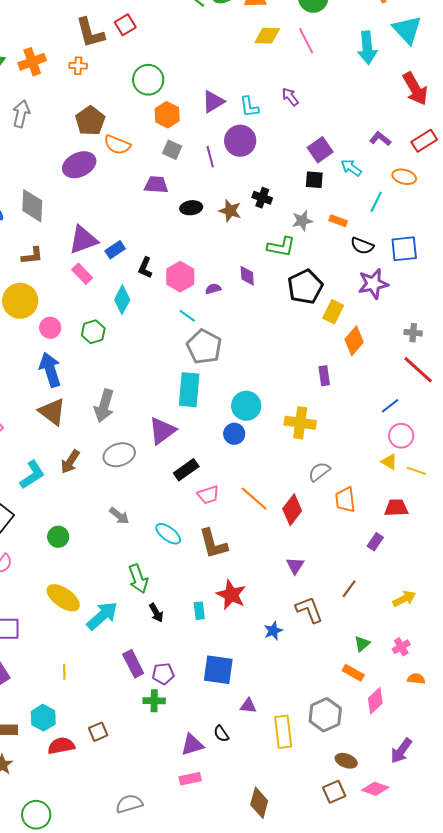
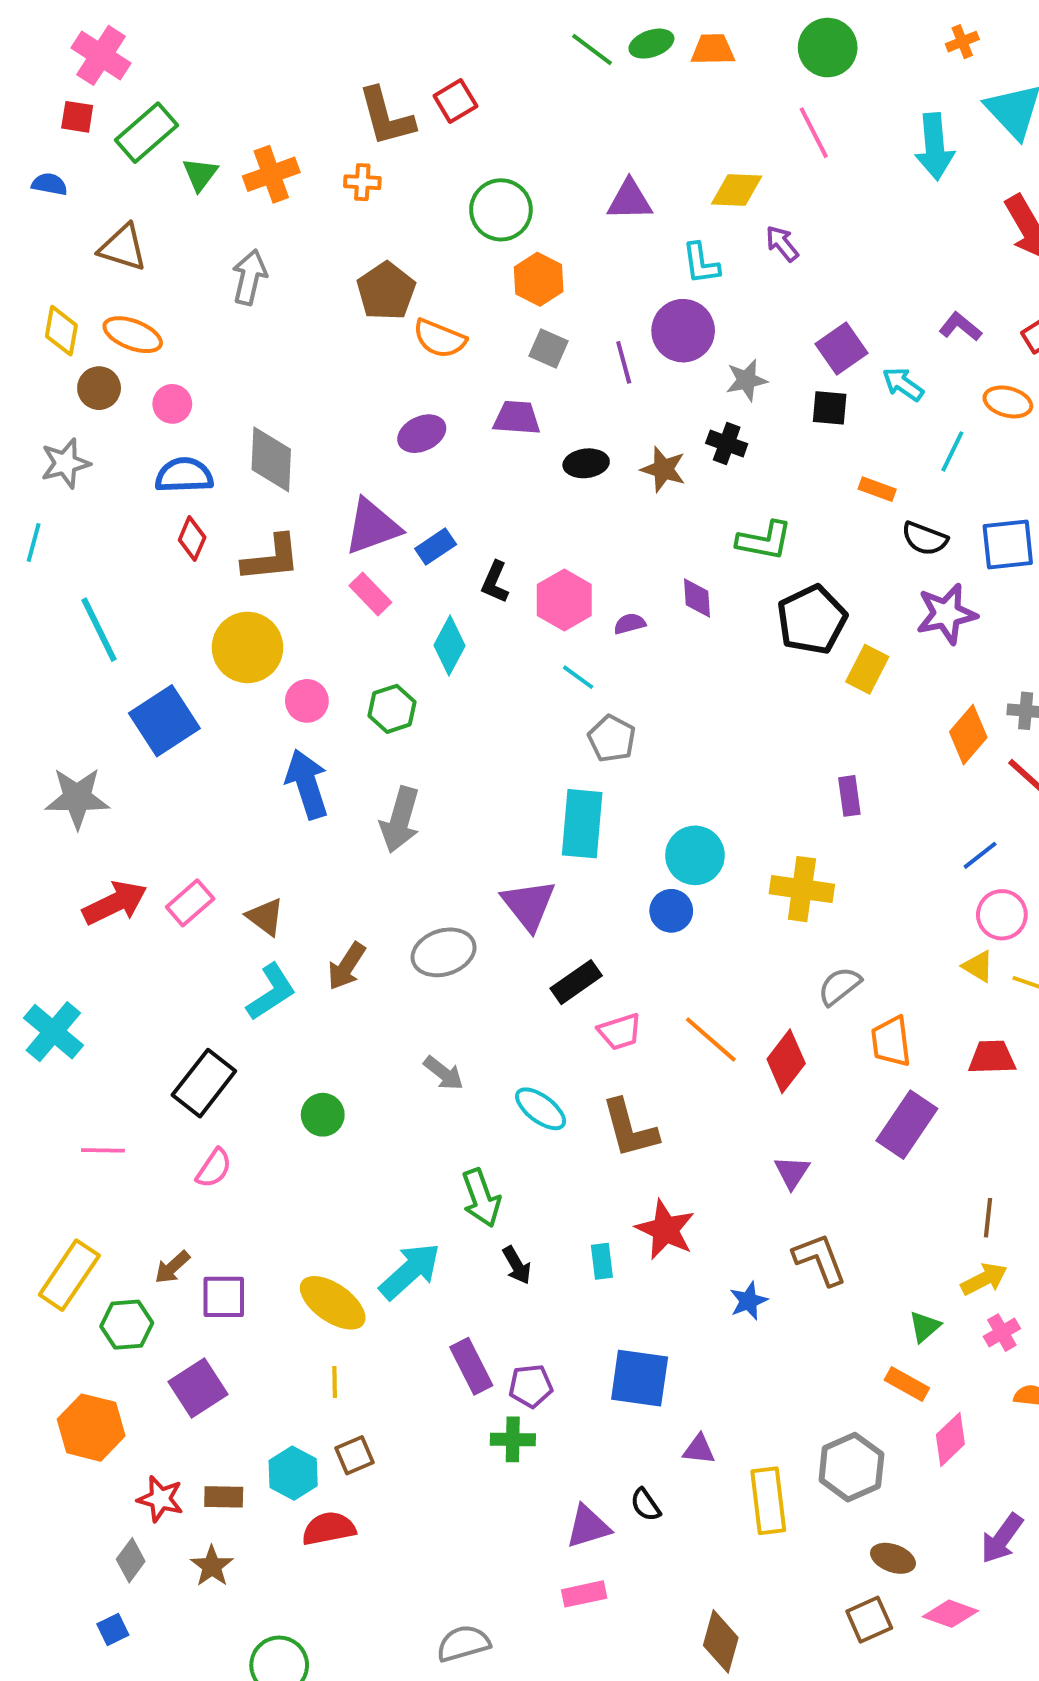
yellow diamond: (267, 36) -> (737, 190), moved
purple triangle: (213, 102) -> (630, 200), moved, turned 30
purple ellipse: (79, 165) -> (422, 434), moved, size x0.7
gray star: (302, 221) -> (746, 380), moved
brown L-shape: (32, 256) -> (271, 558), size x1.4
orange diamond: (354, 341) -> (968, 735), moved
gray pentagon: (204, 347) -> (612, 739), size x0.7
gray arrow: (104, 406) -> (400, 820), moved
brown triangle: (52, 412) -> (265, 917), moved, size x0.7
purple triangle: (162, 431) -> (529, 905), turned -32
purple rectangle: (375, 542) -> (907, 1125), moved, size x1.8
brown line: (349, 589) -> (988, 1218), moved, turned -30
yellow ellipse: (63, 598) -> (333, 1303), moved
yellow arrow: (404, 599) -> (984, 1279), moved
brown square: (98, 732) -> (354, 1455), moved

